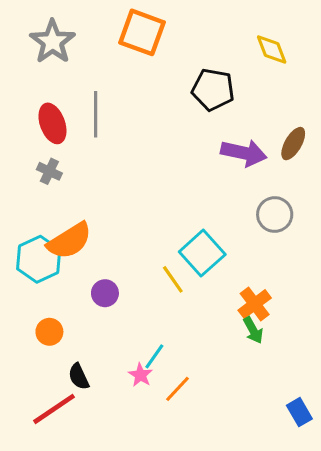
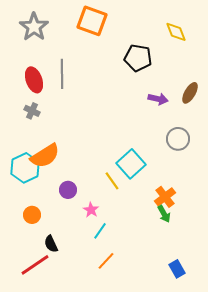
purple arrow: (244, 153) -> (158, 99), size x0.7
pink star: (140, 375) -> (91, 210), moved
orange line: (177, 389) -> (106, 261), moved
blue rectangle: (299, 412) -> (177, 269), moved

